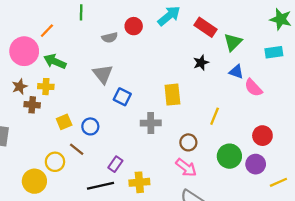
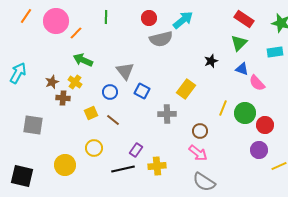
red circle: (134, 26) -> (149, 18), moved
red rectangle: (205, 27) -> (244, 19), moved
gray semicircle: (110, 38) -> (161, 39), moved, size x1.6
pink circle: (24, 51) -> (56, 21), moved
yellow cross: (46, 87) -> (75, 82), turned 32
yellow rectangle: (172, 95) -> (186, 89), turned 42
blue circle: (90, 126) -> (110, 92), moved
brown line: (77, 149) -> (113, 120), moved
green circle: (229, 156) -> (245, 113), moved
yellow circle: (55, 162) -> (94, 148), moved

